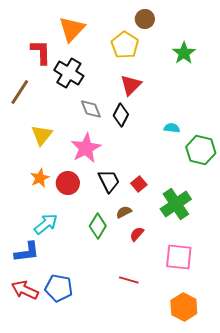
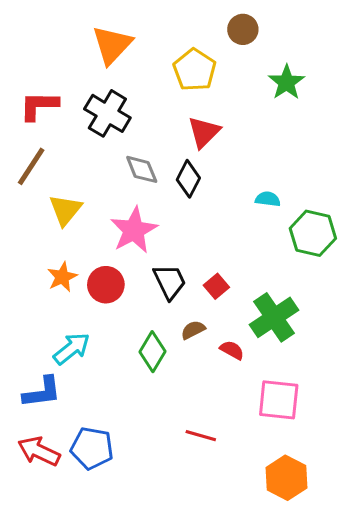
brown circle: (145, 19) -> (243, 29), moved
red L-shape: (41, 52) -> (39, 106), moved, turned -88
brown line: (20, 92) -> (31, 166), moved
red semicircle: (137, 234) -> (232, 350), moved, turned 77

